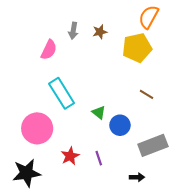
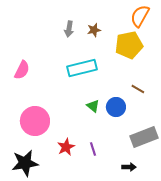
pink semicircle: (49, 50) -> (22, 70), moved
cyan rectangle: (62, 93) -> (82, 68), moved, turned -72
blue circle: (120, 125) -> (116, 107), moved

